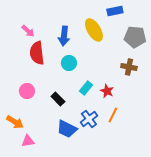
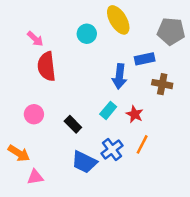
blue rectangle: (115, 11) -> (145, 59), moved
yellow ellipse: (94, 30) -> (118, 20), moved
blue arrow: (64, 36) -> (119, 76), moved
gray pentagon: (135, 37) -> (171, 31), moved
cyan circle: (69, 63) -> (87, 34), moved

